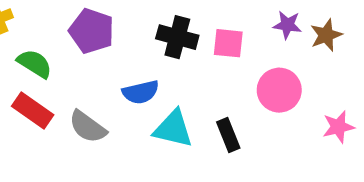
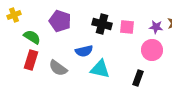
purple star: (287, 25) -> (156, 27), moved
red rectangle: (33, 110) -> (31, 60), turned 72
black rectangle: (228, 135) -> (138, 78), moved, turned 42

